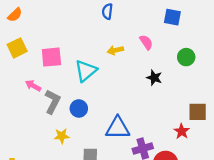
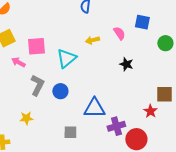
blue square: (172, 17) -> (142, 22), moved
green circle: (186, 57) -> (165, 43), moved
pink arrow: (33, 86) -> (18, 62), moved
yellow star: (62, 136) -> (26, 118), moved

